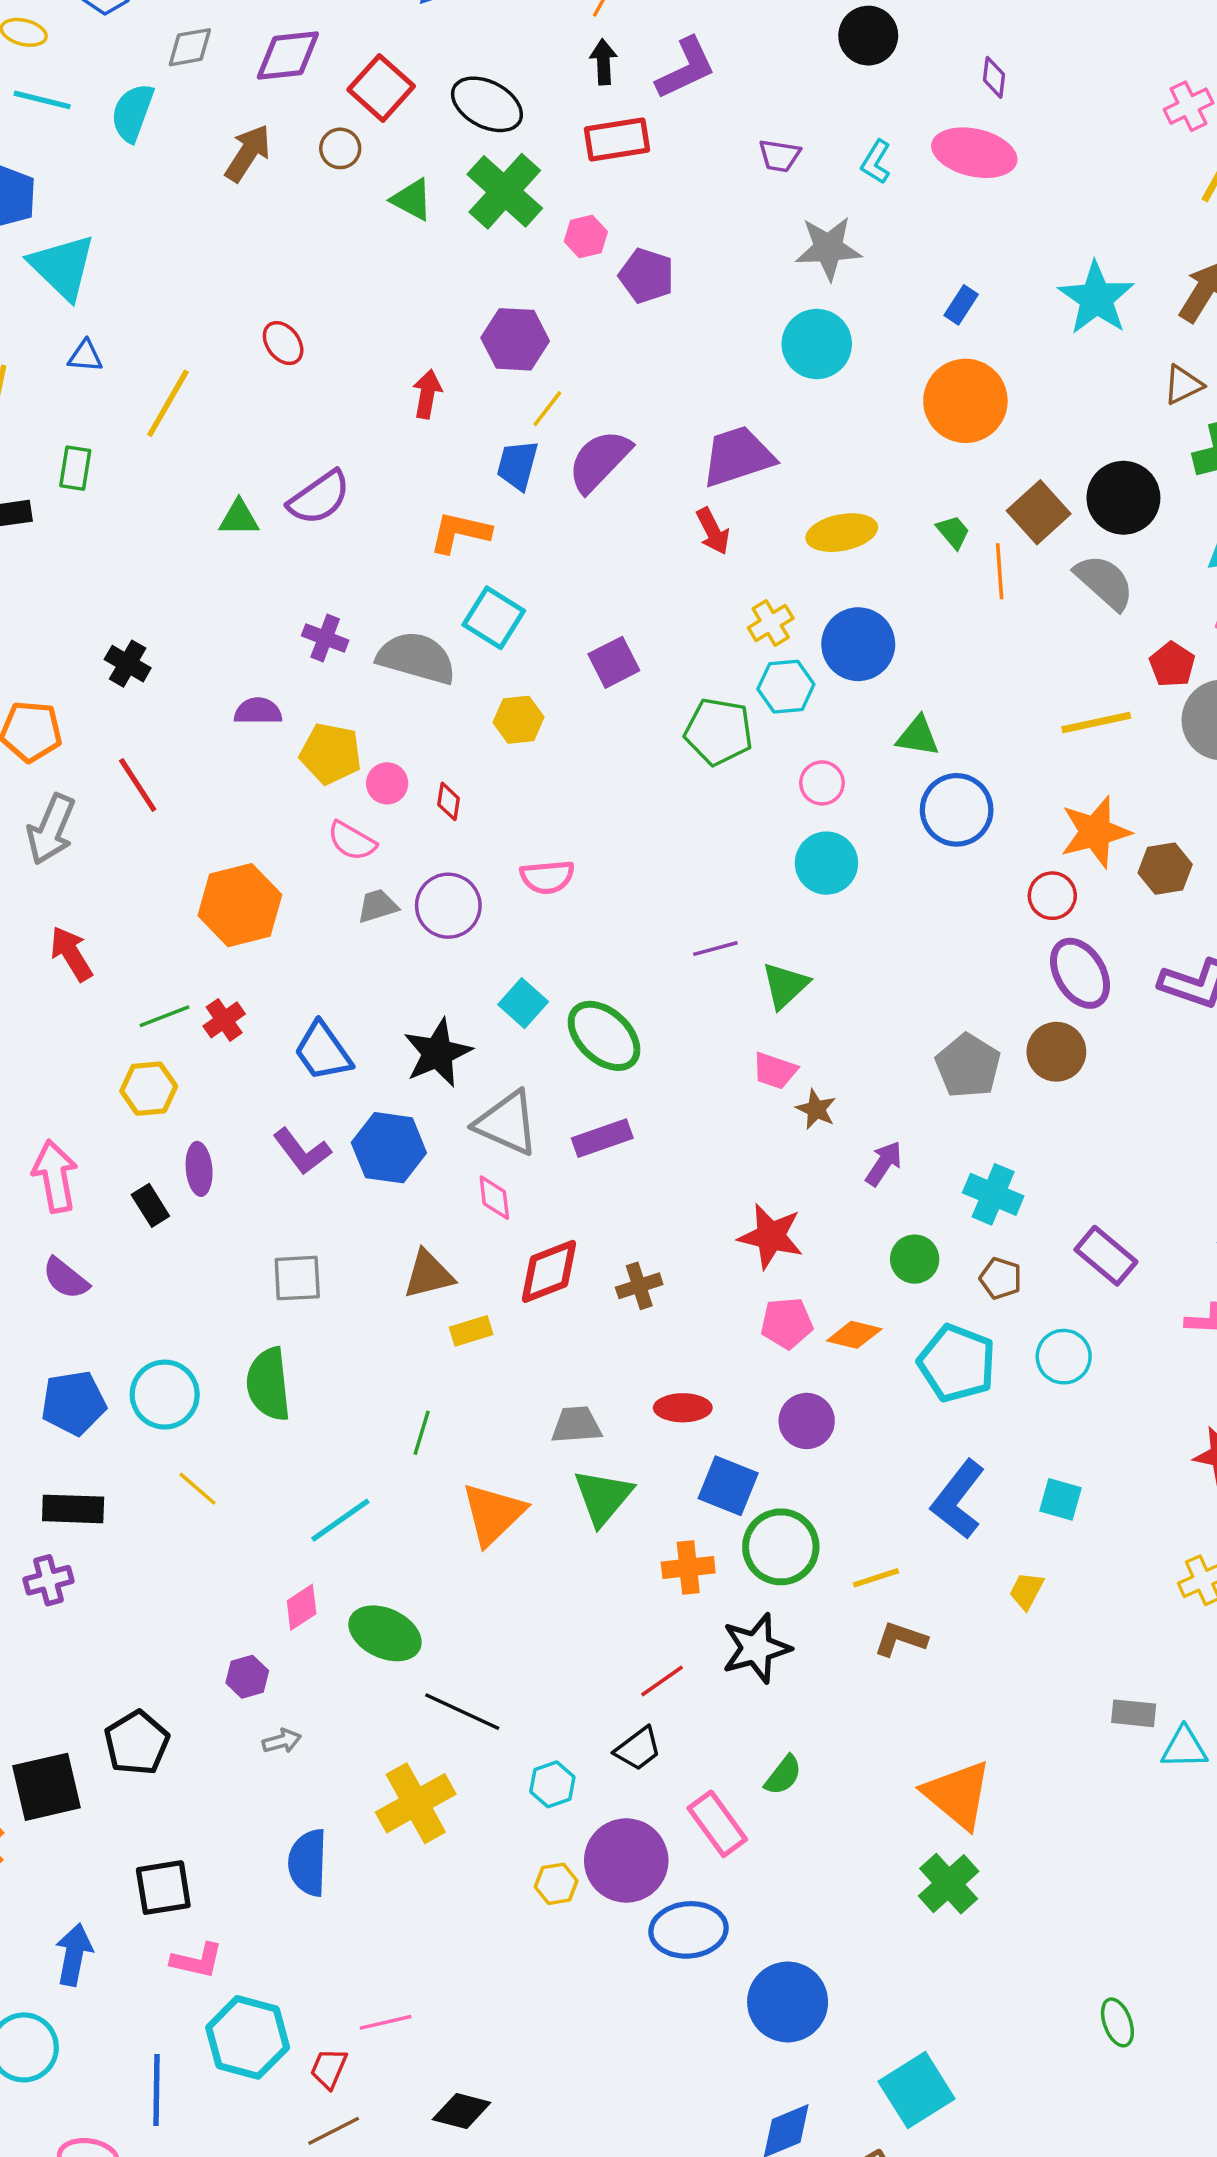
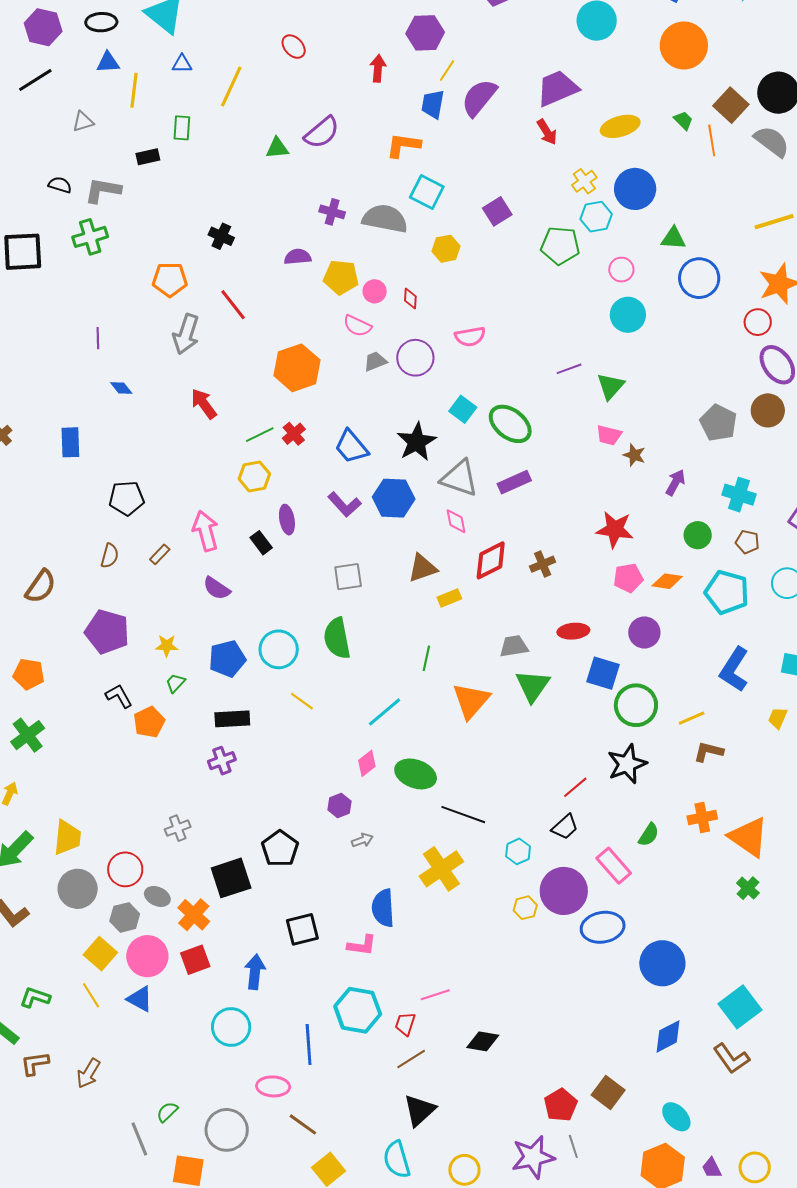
orange cross: (688, 1567) -> (702, 818), moved
green cross: (949, 1884) -> (748, 888), size x0.7
pink L-shape: (197, 1961) -> (362, 945), moved

